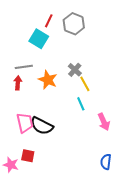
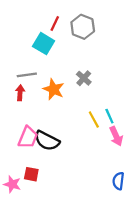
yellow line: (85, 84) -> (94, 119), moved
cyan line: (81, 104) -> (109, 116), moved
pink trapezoid: (25, 123) -> (28, 137), turned 35

